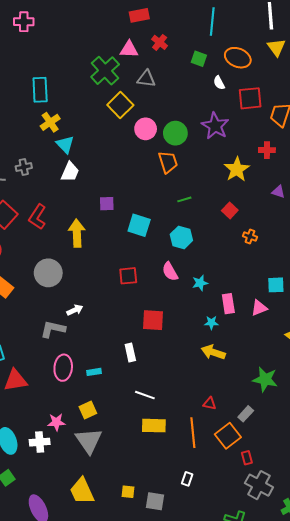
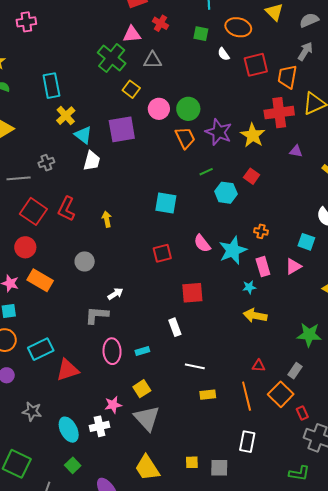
yellow square: (120, 105) -> (131, 89), size x0.7
purple star: (215, 126) -> (219, 132), moved
red cross: (267, 150) -> (279, 113), size x1.8
purple square: (107, 204) -> (122, 129), moved, size x1.8
yellow arrow: (77, 233) -> (107, 219), size x0.6
cyan hexagon: (181, 237) -> (226, 193), moved
orange cross: (250, 237) -> (261, 231), moved
gray circle: (48, 273) -> (85, 261), size x0.7
cyan star: (200, 283) -> (233, 250), size x1.8
cyan square: (276, 285) -> (306, 242), turned 30
yellow rectangle: (154, 426) -> (208, 395), size x0.7
white rectangle: (187, 479) -> (247, 442), size x1.5

